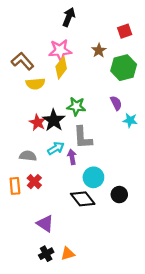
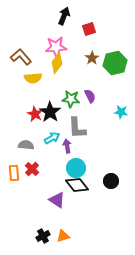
red square: (125, 31) -> (89, 29), moved
brown star: (99, 50) -> (92, 58), moved
purple semicircle: (116, 103) -> (90, 96), moved
cyan circle: (93, 177) -> (76, 168), moved
purple triangle: (45, 224) -> (57, 200), moved

